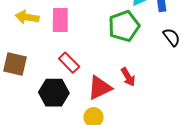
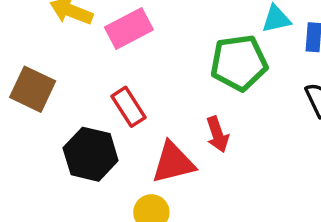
pink rectangle: (60, 20) -> (129, 29), turned 50
red arrow: (128, 77) -> (217, 134), moved

